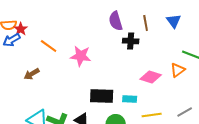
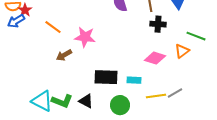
black cross: (131, 41) -> (158, 24), moved
brown arrow: (32, 74) -> (64, 55), moved
gray line: (185, 112) -> (175, 93), moved

